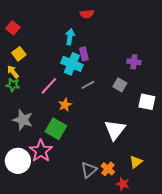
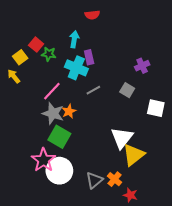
red square: (13, 28) -> (36, 45), moved
purple cross: (134, 62) -> (142, 66), turned -32
green star: (13, 85) -> (49, 54), moved
gray star: (23, 120) -> (53, 113), moved
white circle: (18, 161) -> (59, 171), moved
yellow triangle: (136, 162) -> (134, 155), moved, size x1.6

